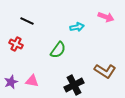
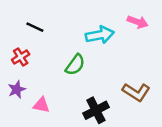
cyan arrow: (77, 27) -> (100, 35), size x1.5
red cross: (16, 44) -> (21, 57), turned 32
purple star: (11, 82) -> (17, 89), moved

